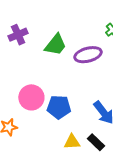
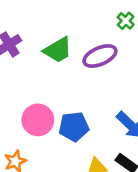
green trapezoid: (56, 45) -> (58, 50), turned 30

